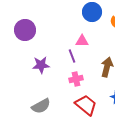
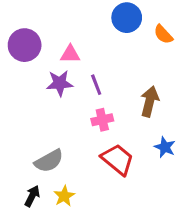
pink triangle: (82, 41) -> (70, 54), moved
purple star: (41, 65) -> (60, 83), moved

